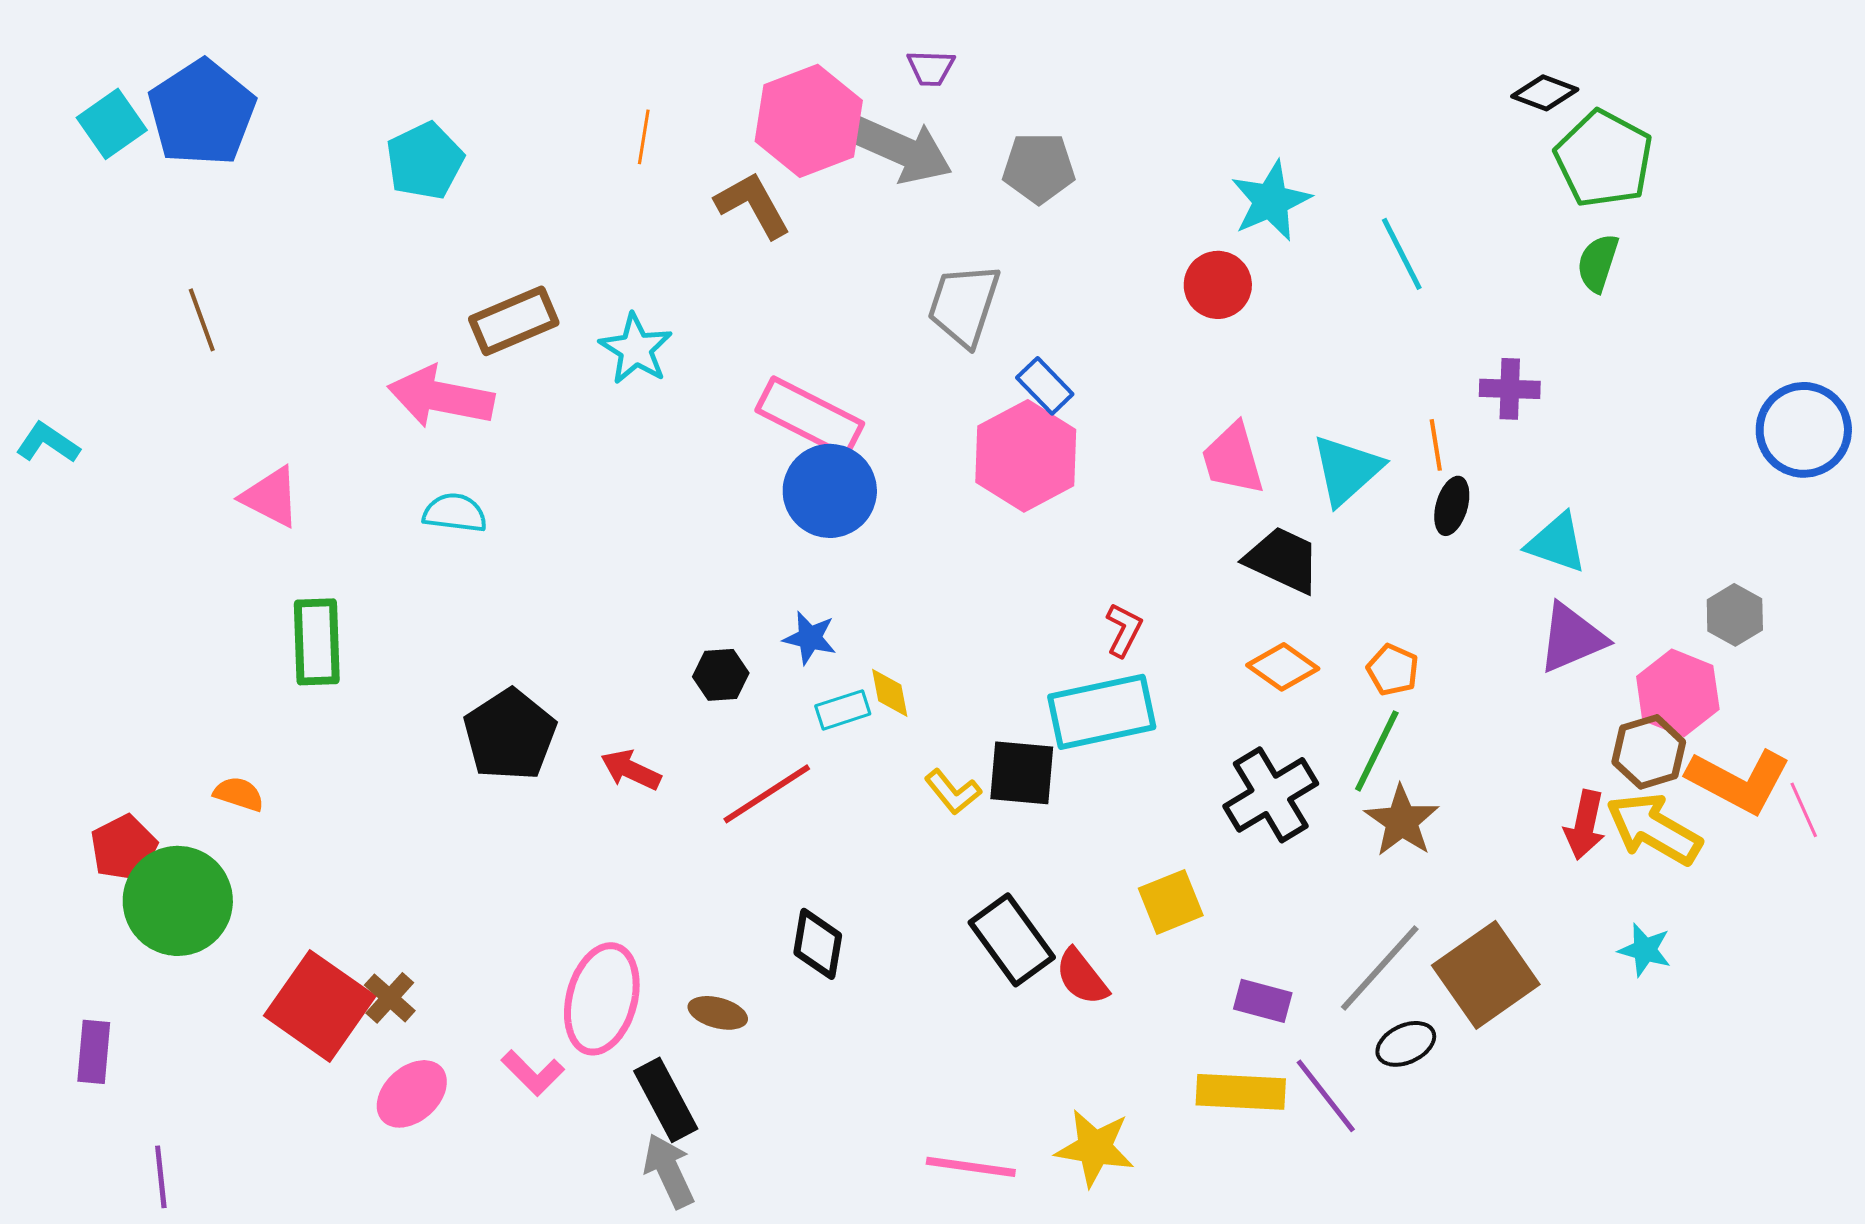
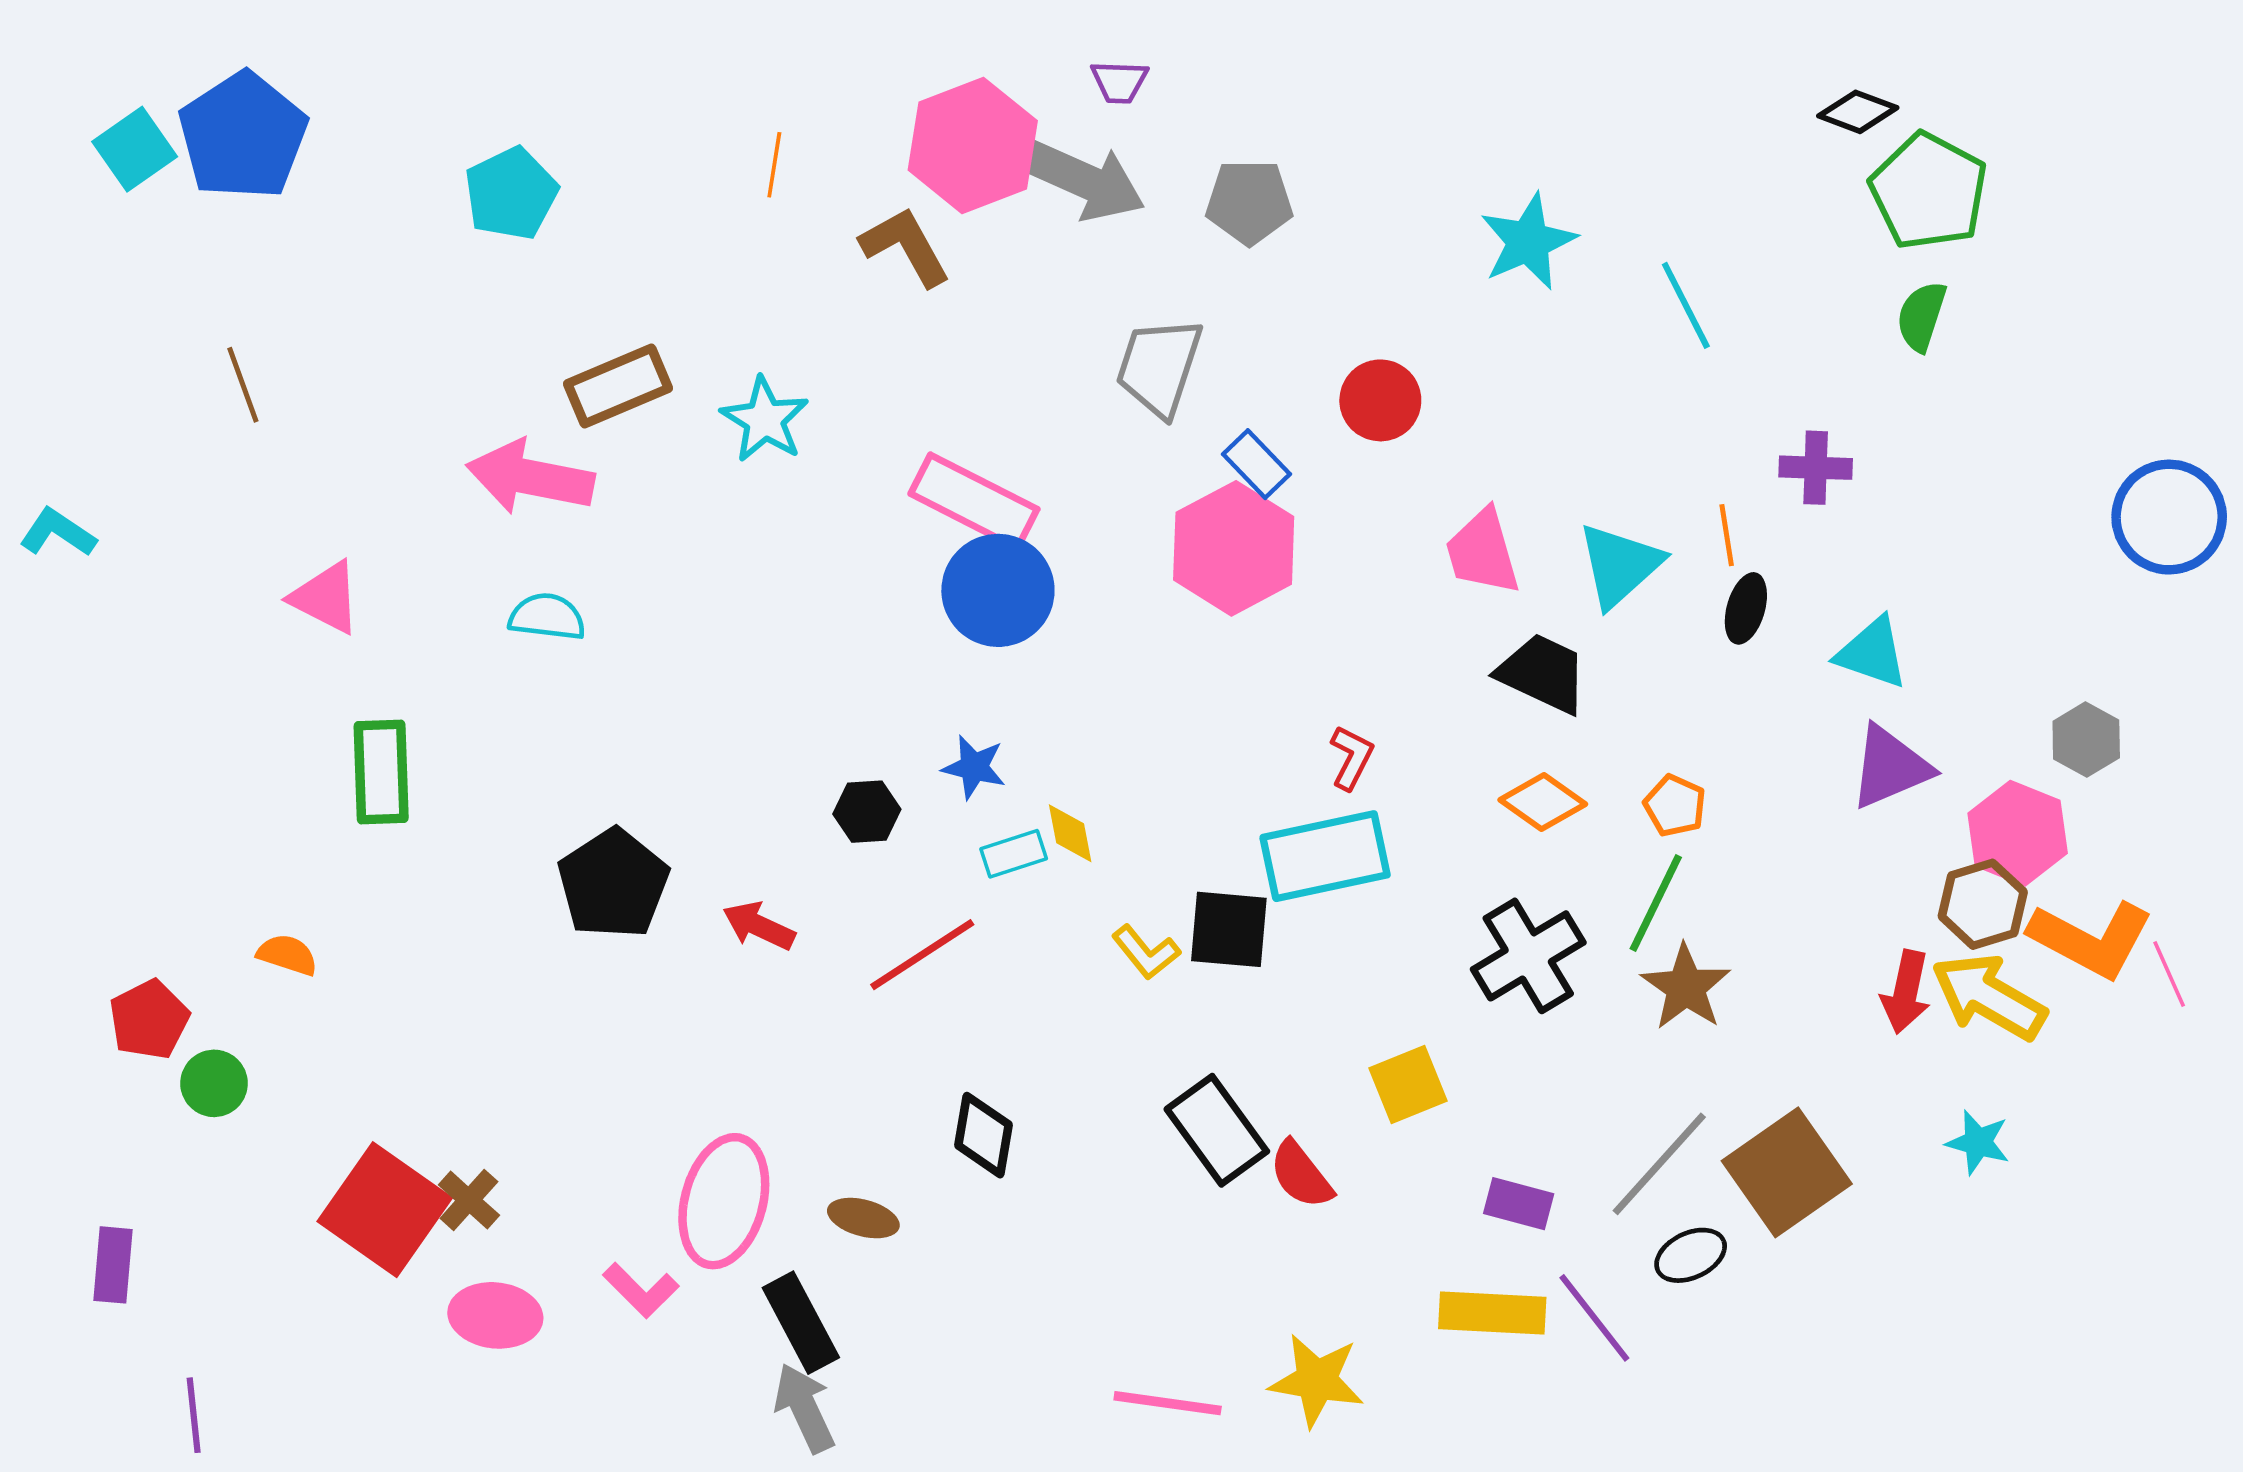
red circle: (1218, 285) -> (1380, 400), moved
green circle: (178, 901) -> (214, 1083), size x0.5
pink ellipse: (412, 1094) -> (495, 1315), turned 48

